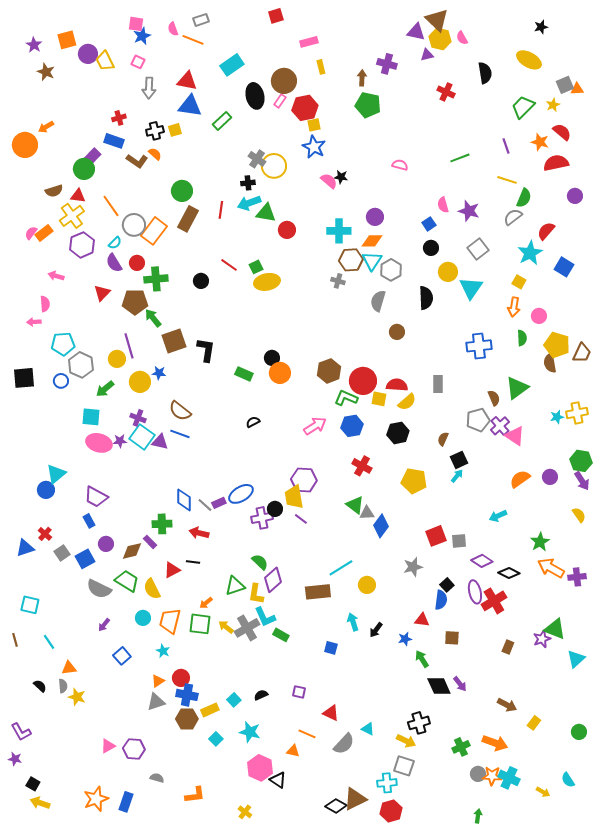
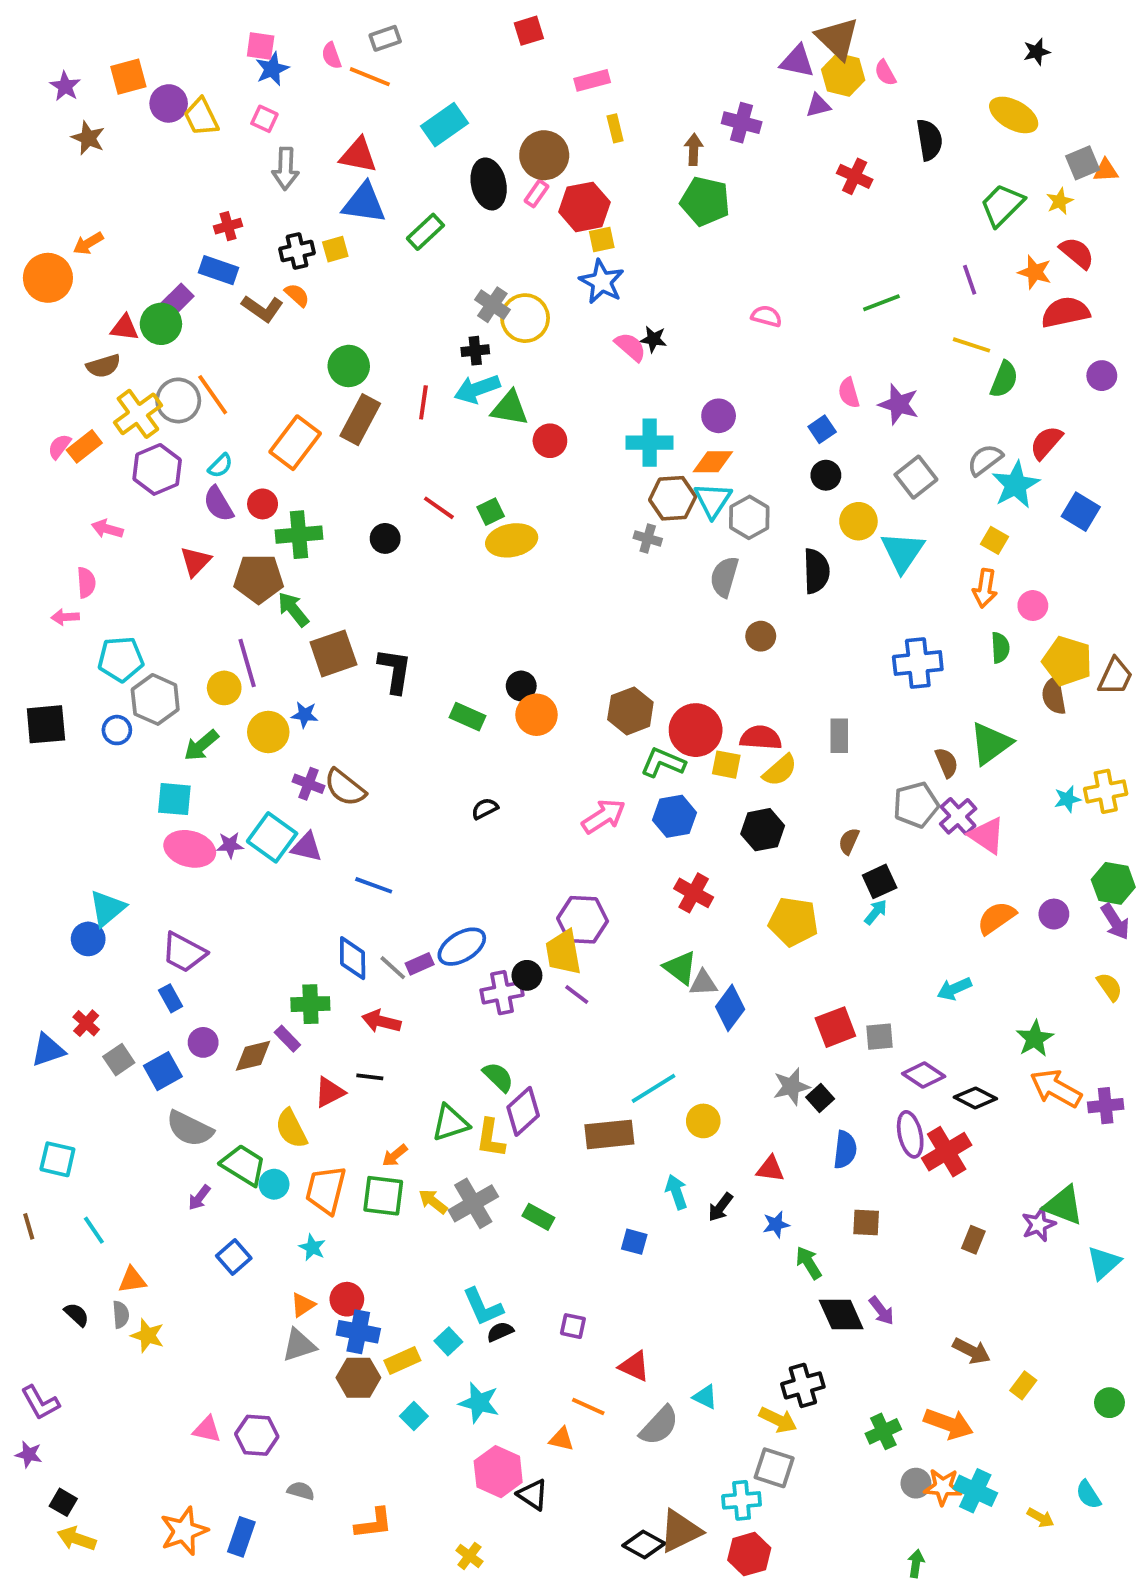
red triangle: (78, 196) -> (125, 328), moved
gray semicircle: (513, 217) -> (985, 460), moved
gray circle: (134, 225) -> (178, 400), moved
purple cross: (138, 418) -> (309, 784), moved
blue line: (180, 434) -> (374, 885), moved
green trapezoid: (127, 581) -> (243, 1165), moved
black square: (447, 585) -> (820, 1098), moved
cyan L-shape: (265, 617) -> (483, 1307), moved
red triangle: (422, 620) -> (770, 1169), moved
pink triangle: (108, 746) -> (207, 1429), turned 42

